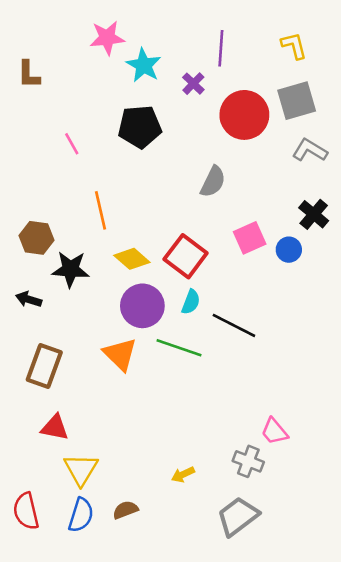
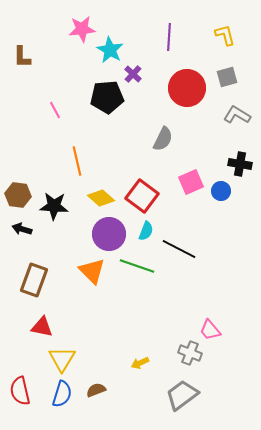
purple cross: (193, 84) -> (133, 74), moved
gray square: (297, 101) -> (227, 77), size x0.7
black cross: (314, 214) -> (240, 164), turned -30
brown hexagon: (36, 238) -> (18, 195), moved

